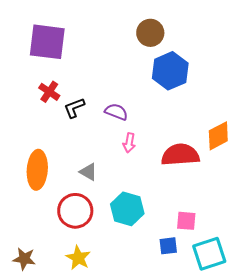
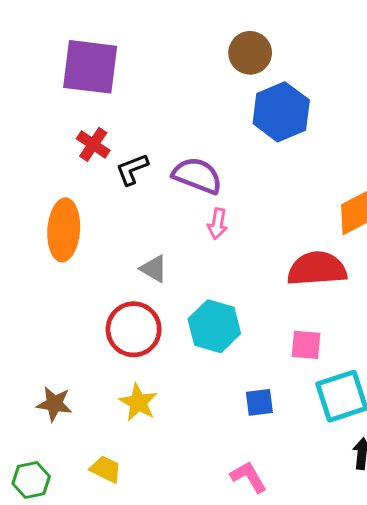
purple semicircle: (116, 112) -> (197, 176), size x1.4
red semicircle: (180, 155) -> (317, 269), moved
orange ellipse: (37, 170) -> (64, 230), moved
blue square: (168, 246) -> (259, 402), moved

